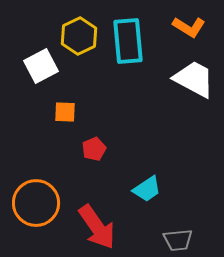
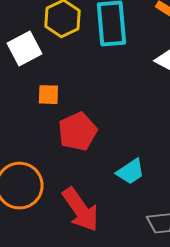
red pentagon: (94, 149) -> (77, 132), size x1.6

